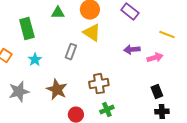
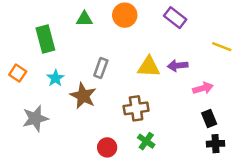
yellow triangle: (92, 33) -> (149, 67), moved, turned -30
pink arrow: (155, 58) -> (203, 88), moved
brown star: (57, 90) -> (83, 96), moved
green cross: (107, 110) -> (146, 141), turned -32

